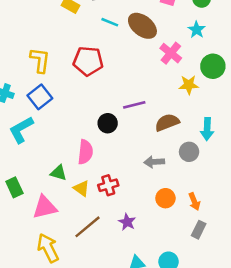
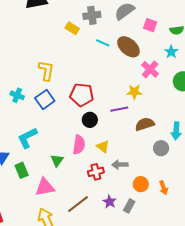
red pentagon: (88, 61) -> (82, 95), moved
yellow star: (189, 85) -> (134, 92), moved
black circle: (108, 123) -> (90, 120), moved
cyan L-shape: (21, 130) -> (27, 138), moved
gray arrow: (154, 162) -> (120, 165), moved
green triangle: (59, 173) -> (57, 160), turned 48
yellow triangle: (81, 188) -> (103, 147), moved
gray rectangle: (199, 230) -> (129, 206), moved

